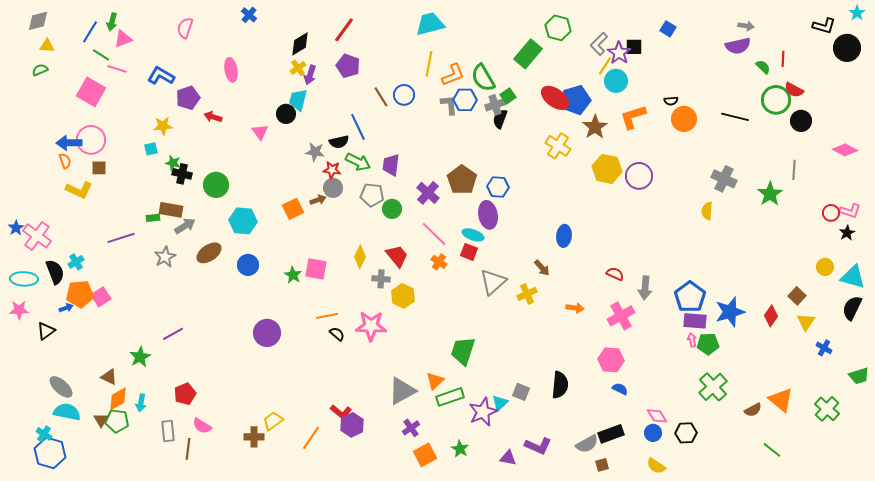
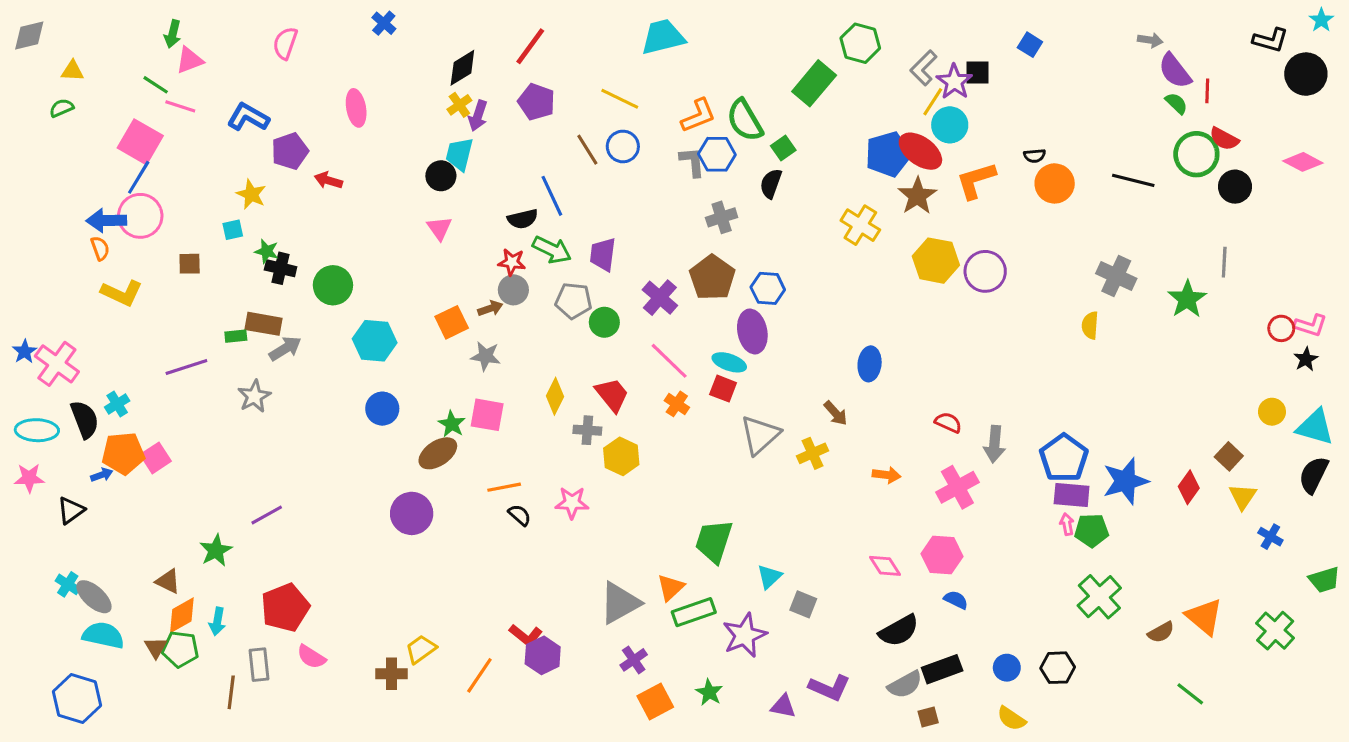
gray diamond: (38, 21) -> (29, 35), moved
blue line: (90, 32) -> (139, 177), moved
purple semicircle: (738, 46) -> (1175, 71), moved, turned 65
yellow line: (429, 64) -> (620, 99), moved, turned -75
red ellipse: (555, 98) -> (920, 151), moved
gray cross: (495, 105) -> (722, 217), moved
yellow star: (163, 126) -> (251, 194), turned 30
pink triangle: (260, 132) -> (439, 228), moved
pink diamond: (845, 150) -> (1303, 162), moved
gray star: (315, 152) -> (486, 356), moved
brown square: (99, 168) -> (190, 264), moved
brown ellipse: (209, 253) -> (438, 453), moved
pink star: (371, 326) -> (572, 503), size x0.7
black semicircle: (560, 385) -> (899, 631), moved, turned 56
red pentagon: (185, 394) -> (285, 608), size x1.4
cyan triangle: (500, 403) -> (769, 577), moved
pink diamond: (657, 416) -> (885, 566), moved
cyan cross: (44, 434) -> (68, 584), moved
brown line: (188, 449) -> (231, 692), moved

